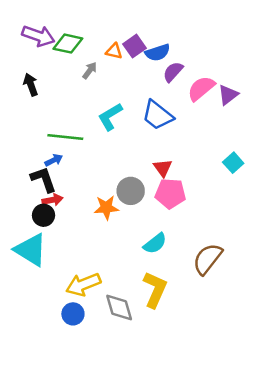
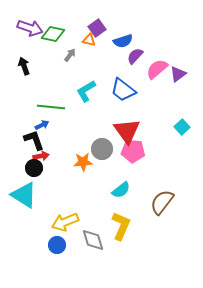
purple square: (134, 46) -> (97, 28), moved
red triangle: (163, 168) -> (127, 131), size x1.8

